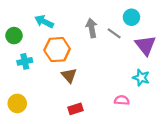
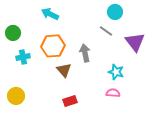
cyan circle: (131, 17) -> (115, 12), moved
cyan arrow: (44, 22) -> (50, 14), moved
gray arrow: (92, 28) -> (85, 53), moved
cyan star: (141, 78) -> (116, 72), moved

